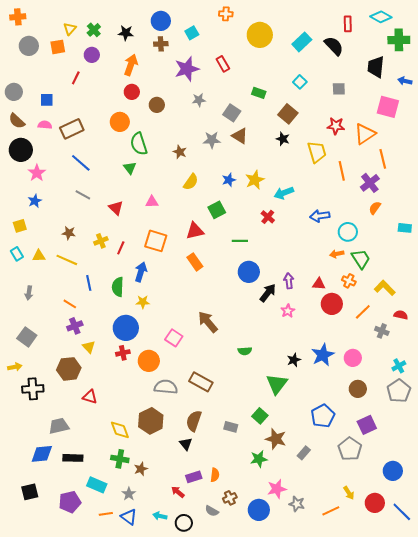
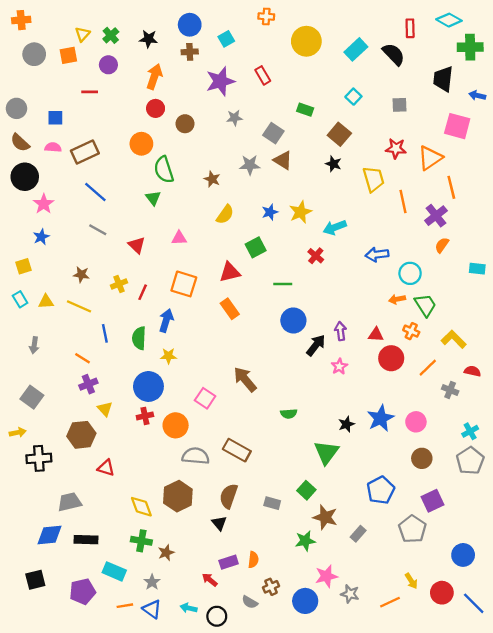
red line: (76, 78) -> (90, 92), turned 64

